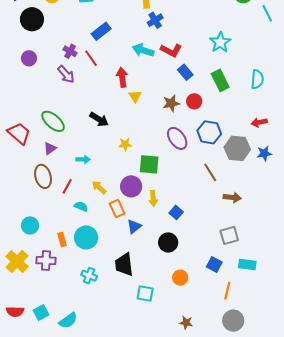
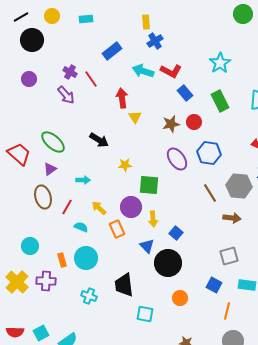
blue rectangle: (101, 31) -> (112, 51), moved
gray hexagon: (237, 148) -> (239, 186), moved
blue triangle: (134, 226) -> (147, 246), moved, turned -35
black circle: (168, 242) -> (168, 263), size x1.4

